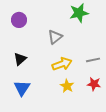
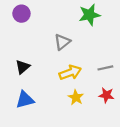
purple circle: (19, 20) -> (21, 14), moved
blue triangle: (22, 88) -> (25, 100), turned 42

